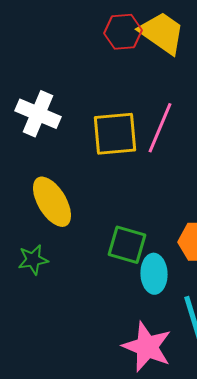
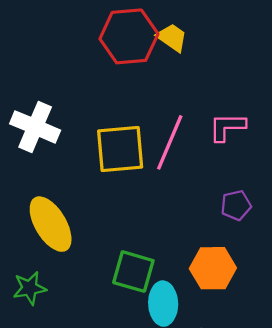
red hexagon: (123, 32) -> (129, 36), size x1.4
yellow trapezoid: (162, 33) -> (172, 38), size x0.6

